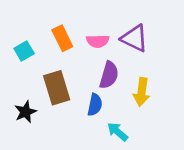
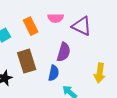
pink semicircle: (98, 41) -> (56, 18), moved
yellow arrow: (142, 92) -> (100, 73), moved

